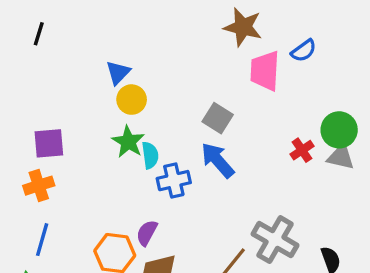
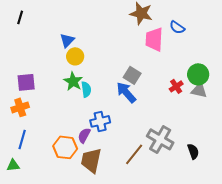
blue semicircle: (304, 51) -> (177, 27), turned 70
gray square: (218, 118) -> (132, 75), moved
blue cross: (174, 181) -> (100, 121), moved

